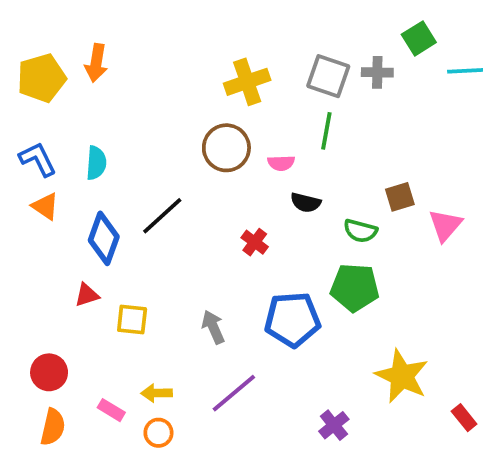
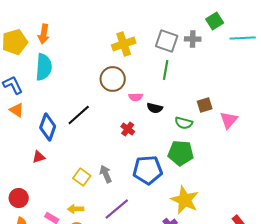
cyan semicircle: (96, 163) -> (44, 67), moved, size x1.5
pink semicircle: (281, 163) -> (136, 97), moved
yellow square: (132, 320) -> (82, 177), moved, turned 30
yellow star: (402, 376) -> (185, 200), moved

